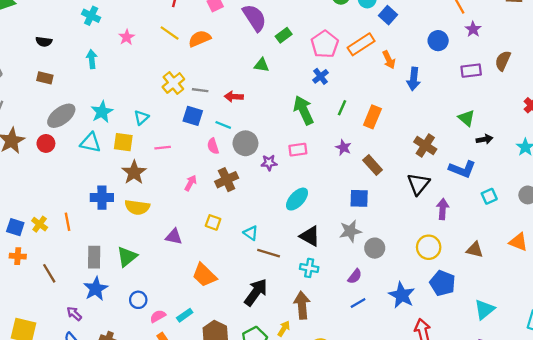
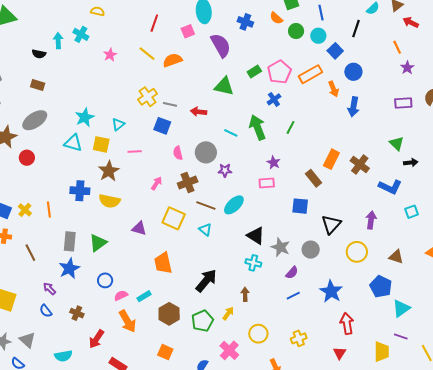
green rectangle: (284, 35) -> (254, 71), moved
blue circle: (438, 41) -> (353, 72), moved
cyan arrow: (92, 59) -> (58, 41), moved
green triangle: (262, 65) -> (224, 86), size x1.5
gray ellipse: (61, 116) -> (35, 120), moved
orange rectangle: (372, 117) -> (331, 159), moved
cyan line: (223, 125) -> (231, 133), moved
red circle: (46, 143) -> (27, 158), moved
purple star: (343, 147) -> (274, 163), moved
pink rectangle: (298, 150) -> (267, 183), moved
black triangle: (418, 184) -> (331, 224), moved
cyan ellipse: (297, 199) -> (234, 205), moved
yellow square: (213, 222) -> (174, 218), size x1.6
gray star: (350, 231) -> (280, 247), moved, turned 30
brown line: (269, 253) -> (206, 205), moved
orange trapezoid: (204, 275) -> (163, 263), turned 30
blue pentagon: (442, 283) -> (381, 287), moved
brown arrow: (302, 305) -> (245, 294), size x0.6

